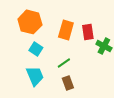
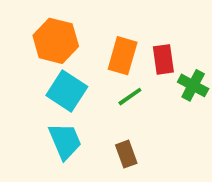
cyan square: (36, 49) -> (67, 91), size x1.5
green line: (64, 63) -> (130, 97), moved

